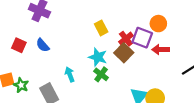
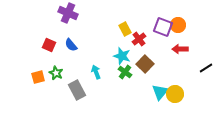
purple square: (142, 38) -> (163, 27), moved
red cross: (126, 39) -> (139, 39), moved
brown square: (124, 53) -> (145, 64), moved
green star: (21, 85) -> (56, 73), moved

